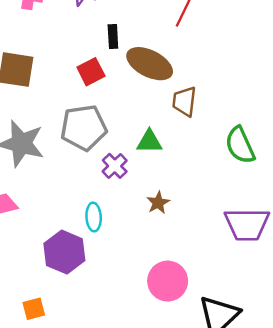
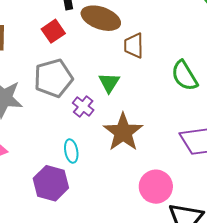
green triangle: (149, 142) -> (109, 83), turned -50
brown star: (158, 203) -> (123, 132), size x2.0
pink circle: (168, 281) -> (156, 187), moved

